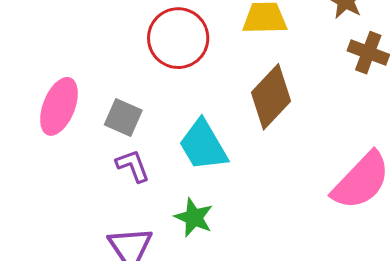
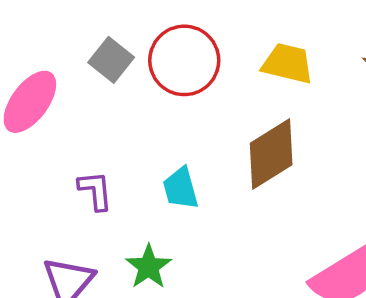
gray square: (123, 117) -> (111, 60), moved
cyan trapezoid: (203, 145) -> (181, 188), size x0.7

